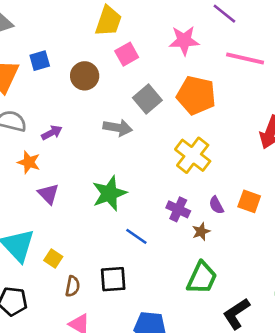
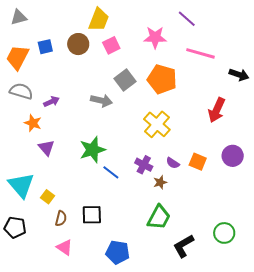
brown circle: (85, 76) -> (78, 44), moved
purple semicircle: (216, 205) -> (173, 163), turned -32
blue line: (136, 236) -> (111, 172), moved

